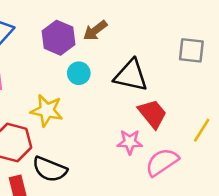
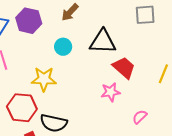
purple hexagon: (59, 38) -> (29, 21), moved
pink semicircle: (162, 162) -> (140, 117), moved, size x0.6

